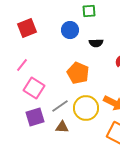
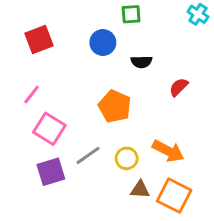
yellow circle: (86, 108) -> (127, 158), size x0.6
brown triangle: (62, 127) -> (140, 190), moved

